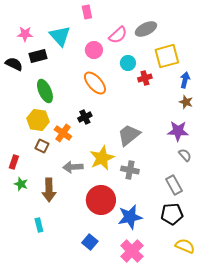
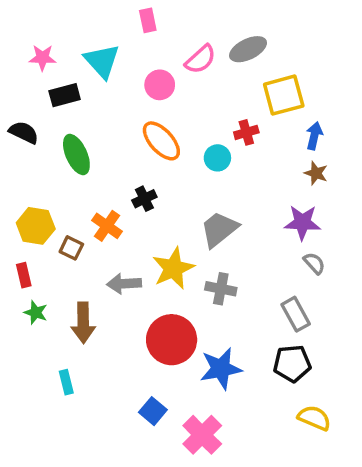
cyan circle: (128, 63) -> (217, 158), moved
black semicircle: (14, 64) -> (24, 132), moved
yellow hexagon: (38, 120) -> (36, 226), moved
red rectangle: (14, 162) -> (24, 275), turned -32
pink cross: (132, 251) -> (202, 435), moved

